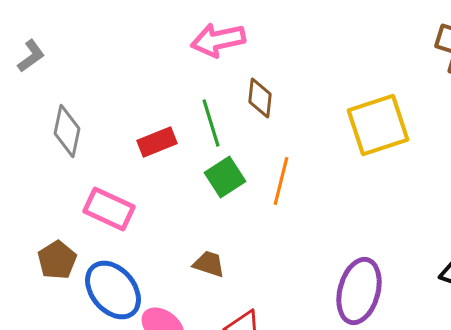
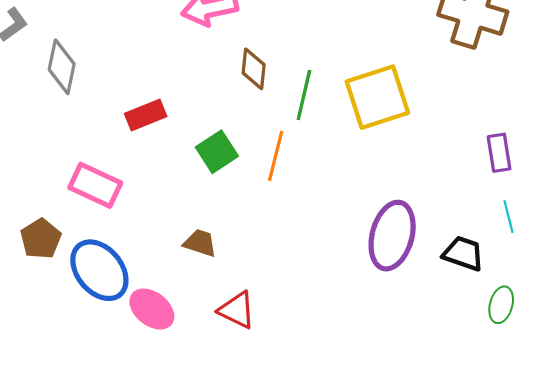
green line: (211, 123) -> (304, 95), moved, turned 30
gray diamond: (67, 131) -> (62, 67), moved
purple ellipse: (359, 291) -> (392, 236), moved

